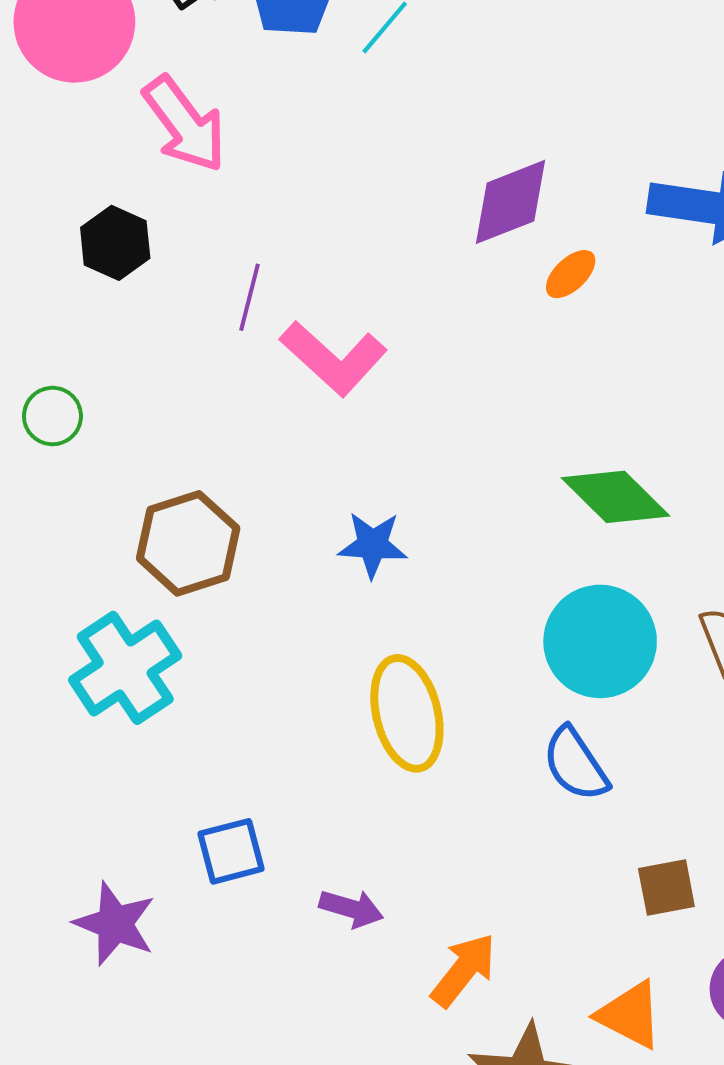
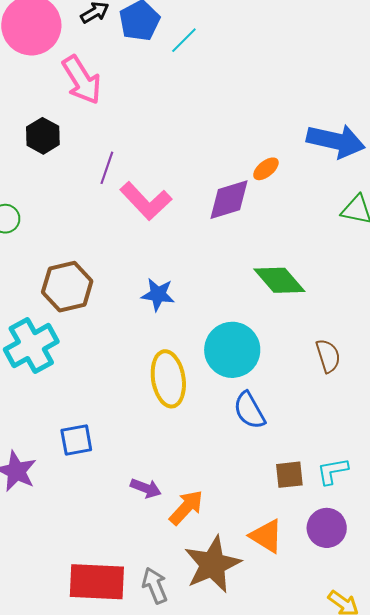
purple diamond: (510, 202) -> (229, 200), moved
cyan circle: (600, 641) -> (232, 350), moved
purple arrow: (351, 909) -> (146, 488), moved

